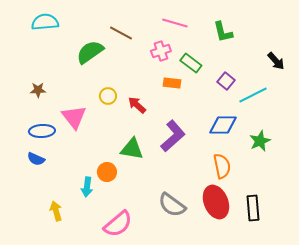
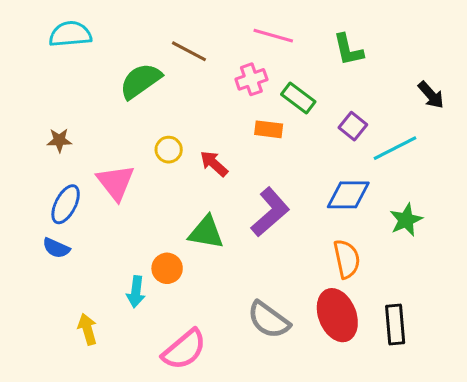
blue ellipse: (42, 131) -> (66, 204), turned -60

